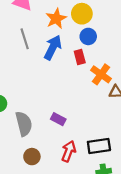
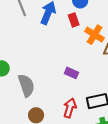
purple rectangle: (58, 119) -> (71, 73), moved

